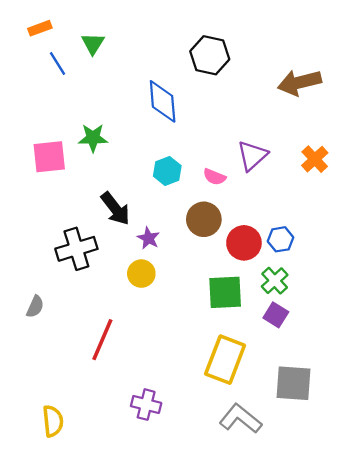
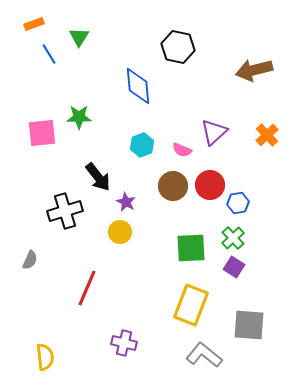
red circle: (244, 243) -> (210, 185), moved

